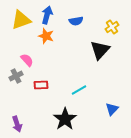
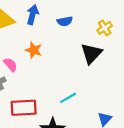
orange star: (46, 36) -> (34, 50), moved
red rectangle: (41, 85) -> (24, 108), moved, size x1.6

